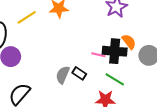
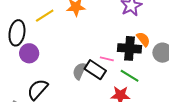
pink line: (98, 55) -> (107, 59), moved
black rectangle: (79, 73) -> (95, 70), size x1.5

